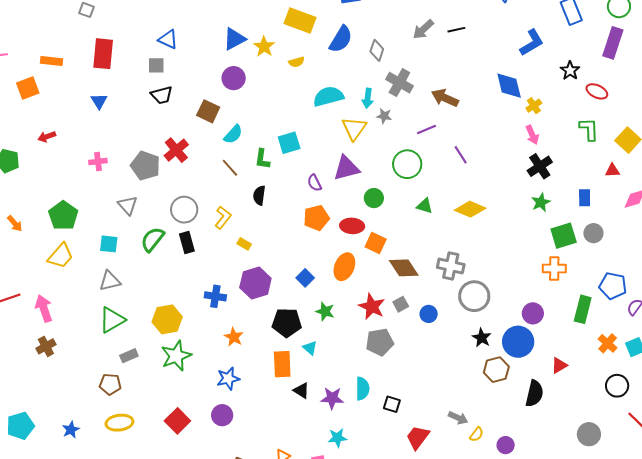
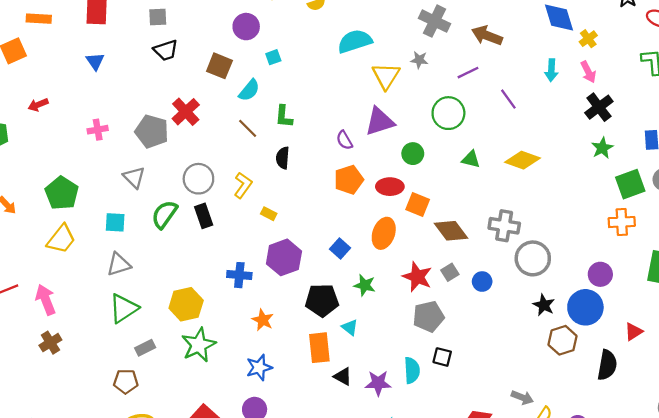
cyan arrow: (368, 98) -> (551, 70), moved
cyan square: (289, 143) -> (273, 57), moved, size x0.6
black square: (392, 404) -> (442, 357), moved

